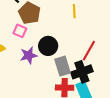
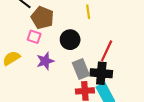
black circle: (48, 46) -> (70, 40), moved
black cross: (82, 72) -> (101, 73), turned 30

